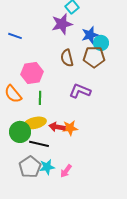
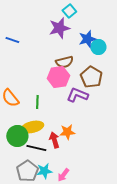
brown pentagon: (94, 57) -> (91, 77), moved, turned 30
brown semicircle: (67, 58) -> (64, 62), turned -90
pink hexagon: (32, 73) -> (58, 77), moved
red arrow: (57, 127) -> (54, 140), moved, turned 63

